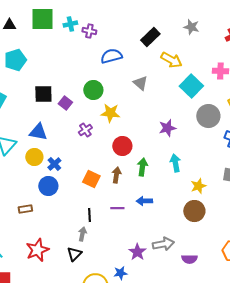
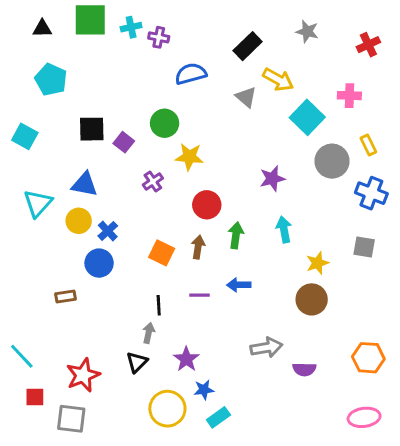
cyan pentagon: (15, 60) -> (51, 80), turned -30
gray triangle: (140, 83) -> (246, 97), moved
red star: (37, 250) -> (83, 375), moved
purple star: (137, 252) -> (186, 359), moved

